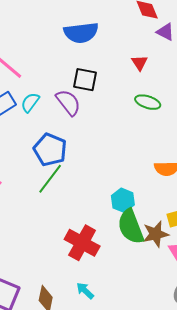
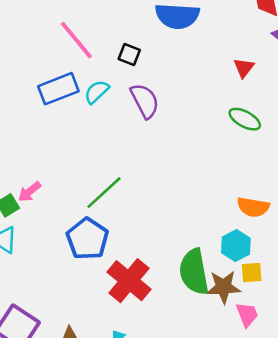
black square: (85, 80) -> (129, 55), moved, size x0.7
blue pentagon: (50, 150) -> (87, 239), moved
cyan hexagon: (123, 200) -> (236, 246), moved

